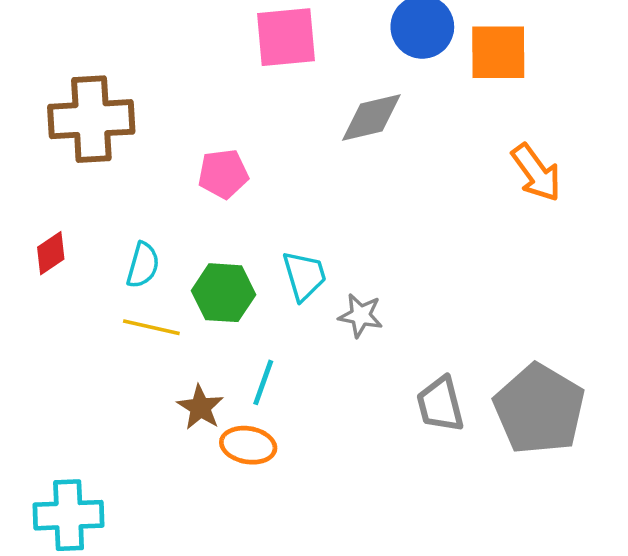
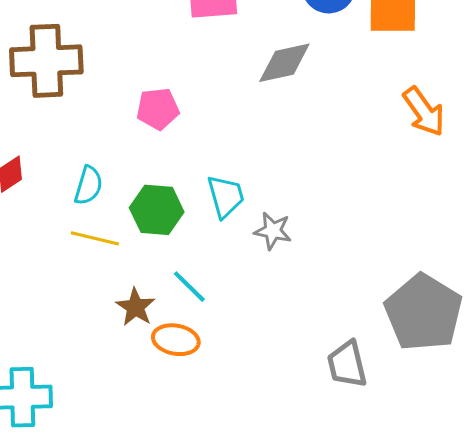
cyan line: (263, 382) -> (189, 287), turned -66
gray trapezoid: (440, 404) -> (347, 364), moved

